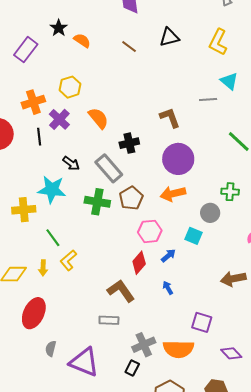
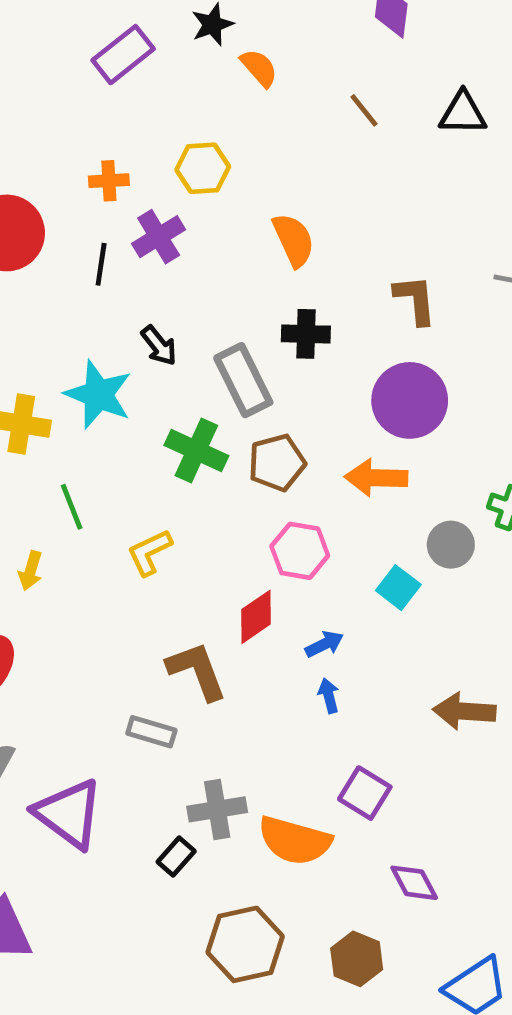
orange cross: (33, 102) -> (109, 181), size x0.7
orange semicircle: (98, 118) -> (294, 240), moved
blue arrow: (168, 256) -> (324, 644), moved
yellow L-shape: (68, 260) -> (149, 552), moved
blue arrow: (168, 288) -> (329, 696), moved

